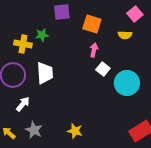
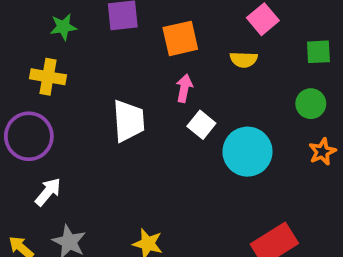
orange square: (92, 24) -> (180, 38), turned -30
green star: (42, 35) -> (63, 27), moved
white trapezoid: (45, 73) -> (129, 121), moved

